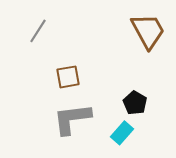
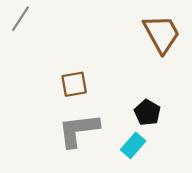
gray line: (38, 31) -> (21, 19), moved

